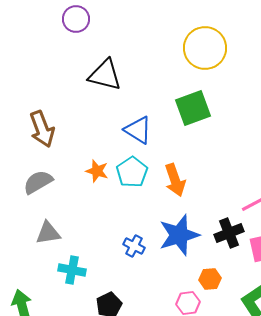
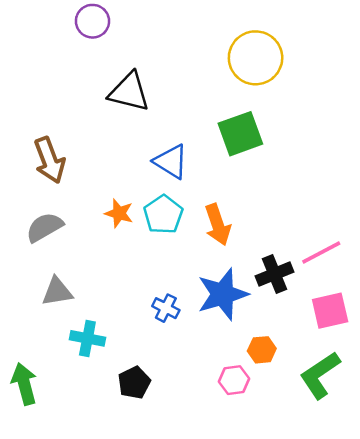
black cross: (229, 233) -> (274, 274), moved

